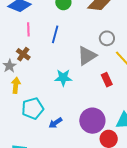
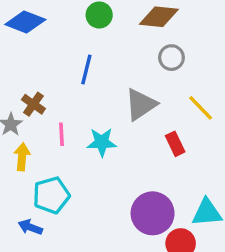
pink line: (28, 29) -> (61, 134), moved
gray circle: (107, 38) -> (171, 58), moved
blue arrow: (55, 123) -> (30, 227), moved, turned 56

